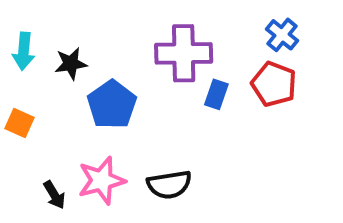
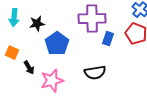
black semicircle: (169, 185) -> (95, 73), moved
black arrow: (54, 195) -> (29, 68), moved

